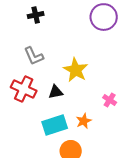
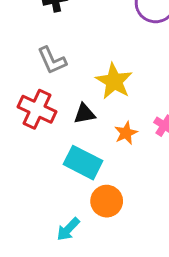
orange star: (84, 121) -> (126, 133), moved
cyan rectangle: (55, 125) -> (83, 163), turned 45

